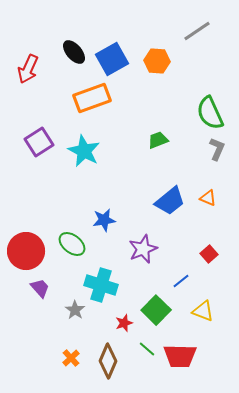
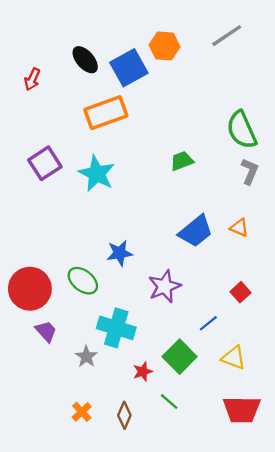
orange hexagon: (157, 61) -> (165, 46), moved
red arrow: (28, 69) -> (32, 79), size x0.7
red trapezoid: (180, 356) -> (242, 410), moved
brown diamond: (108, 361) -> (124, 415), size x0.7

